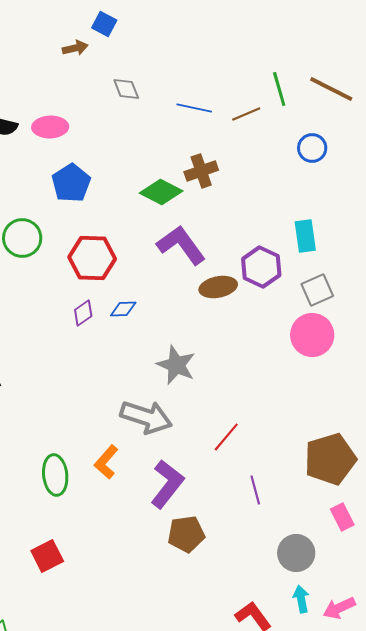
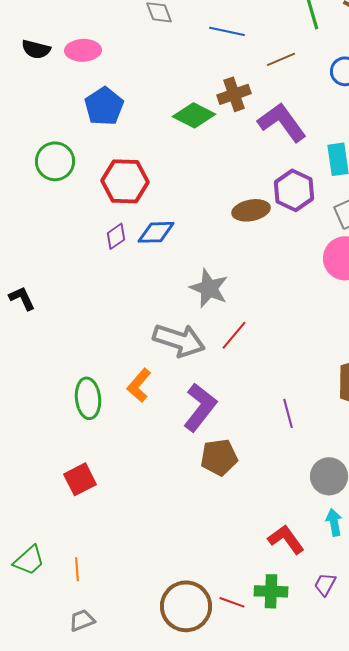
brown line: (246, 114) -> (281, 59), moved
purple L-shape: (181, 245) -> (282, 122), moved
blue diamond: (123, 309) -> (156, 232), size x1.4
red line: (226, 437) -> (234, 335), moved

